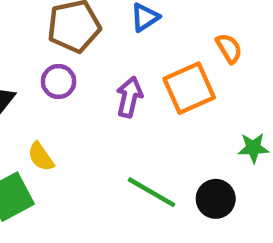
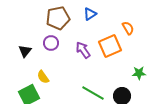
purple arrow: (129, 97) -> (83, 50), turned -48

